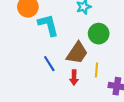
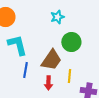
cyan L-shape: (48, 25) -> (17, 45), moved
blue line: (49, 64) -> (25, 70), turned 42

